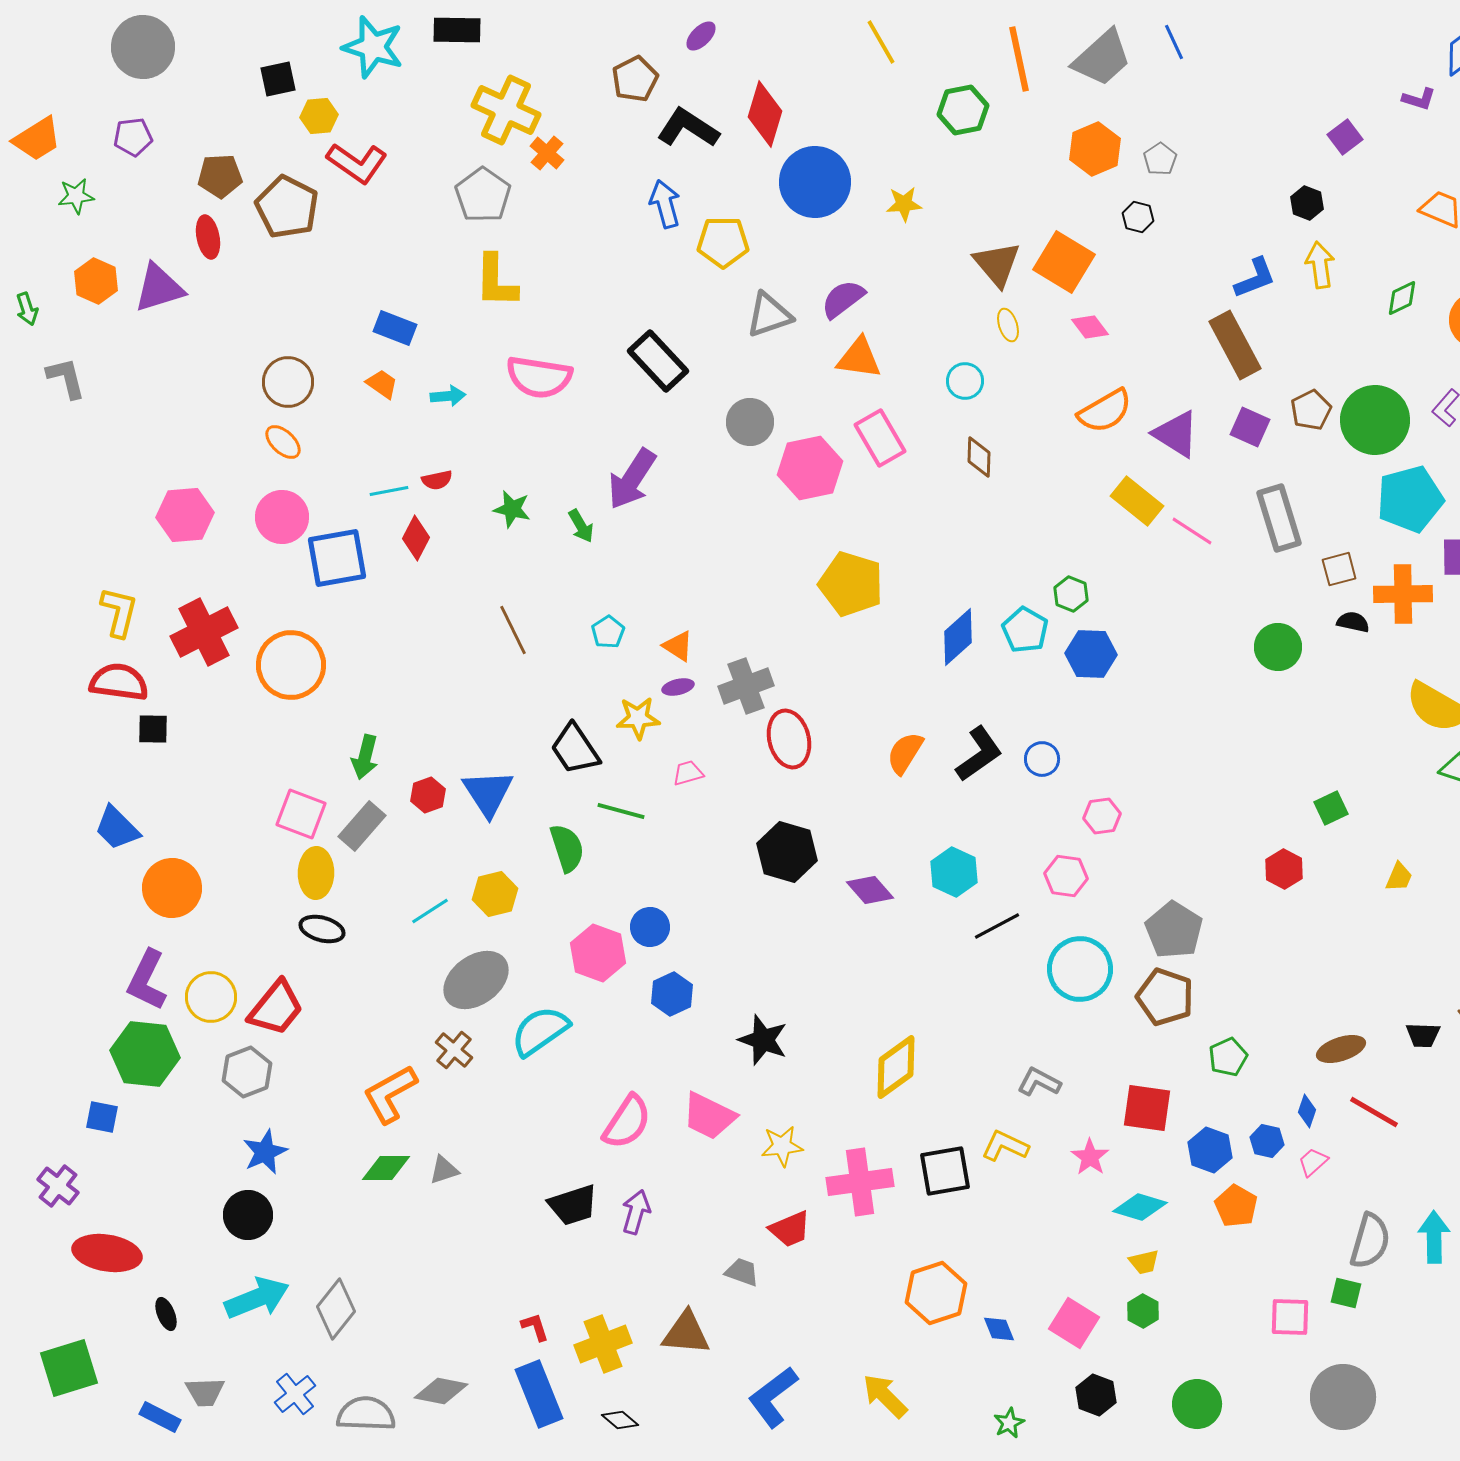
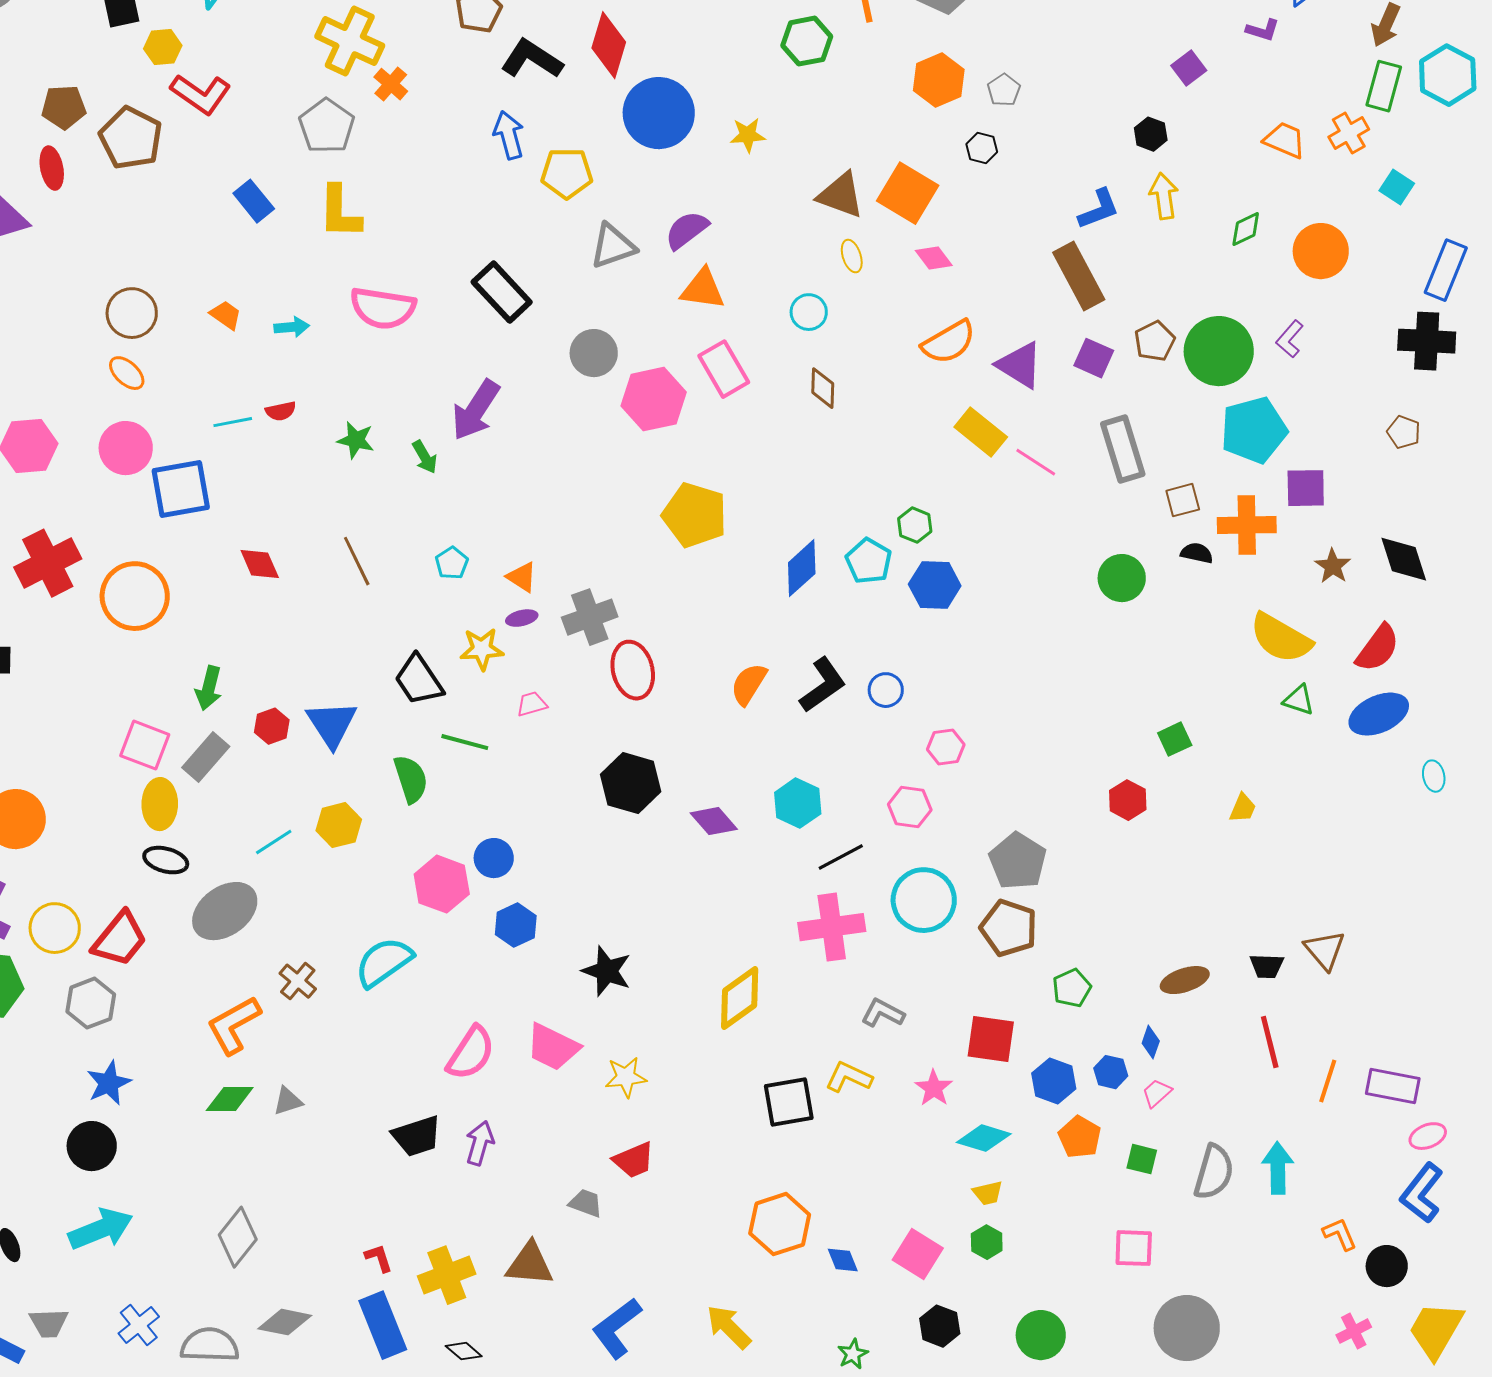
brown triangle: (997, 264) -> (841, 195), turned -30
blue rectangle: (395, 328) -> (254, 201), moved, turned 30
red diamond: (416, 538) -> (260, 564), moved, turned -51
gray ellipse: (476, 980) -> (225, 911), moved
red line: (1374, 1112) -> (1270, 1042), moved, turned 46
pink cross: (860, 1182) -> (832, 927), moved
green square: (1346, 1293) -> (1142, 1159), moved
gray diamond: (336, 1309) -> (238, 1237), moved

